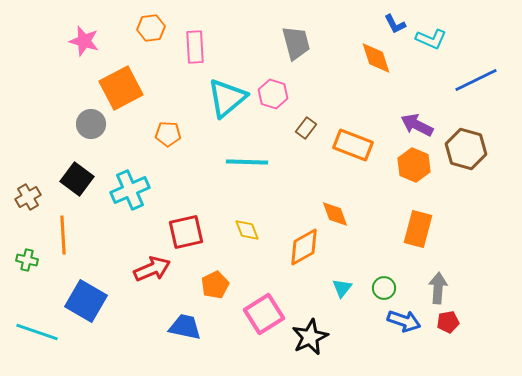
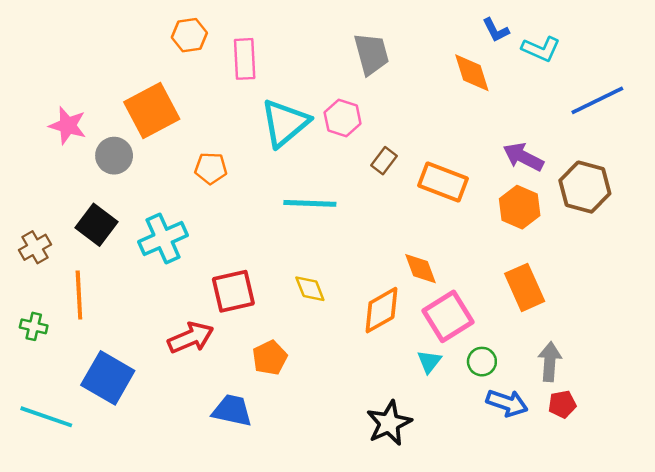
pink star: (84, 41) -> (68, 126), moved
orange rectangle: (418, 229) -> (525, 287), turned -39
pink square: (264, 314) -> (448, 316), moved

